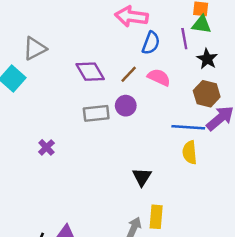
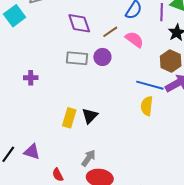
purple cross: (46, 147) -> (31, 78), turned 32
black triangle: (142, 177) -> (90, 116), moved
yellow rectangle: (156, 217) -> (69, 118), moved

